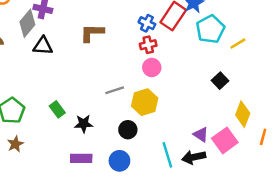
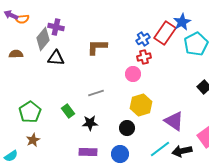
blue cross: (147, 23) -> (143, 39), turned 32
pink circle: (152, 67) -> (133, 74), moved
gray line: (115, 90) -> (96, 93), moved
purple triangle: (201, 134) -> (174, 121), moved, size x1.5
cyan line: (167, 155) -> (160, 149), turned 70

